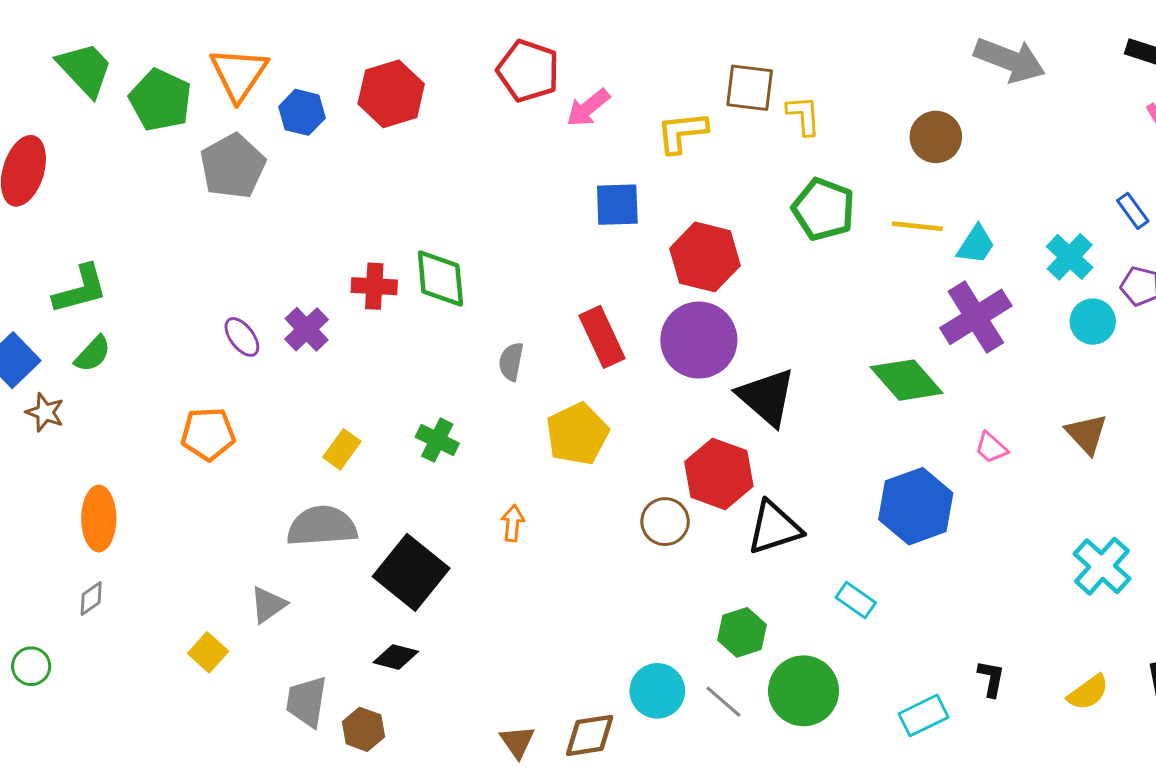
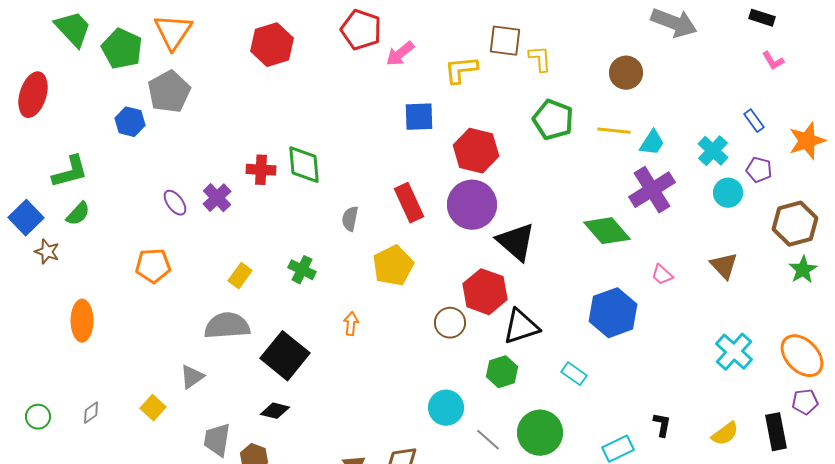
blue hexagon: (302, 112) -> (130, 122), moved
gray diamond: (91, 599) -> (91, 413), moved
green hexagon: (742, 632) -> (502, 372), moved
cyan circle: (657, 691) -> (446, 408), moved

